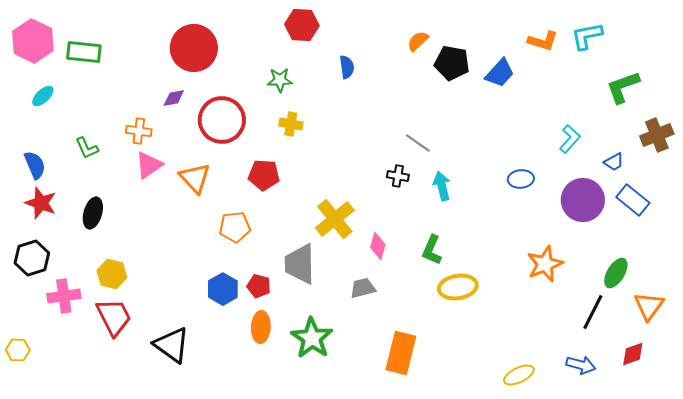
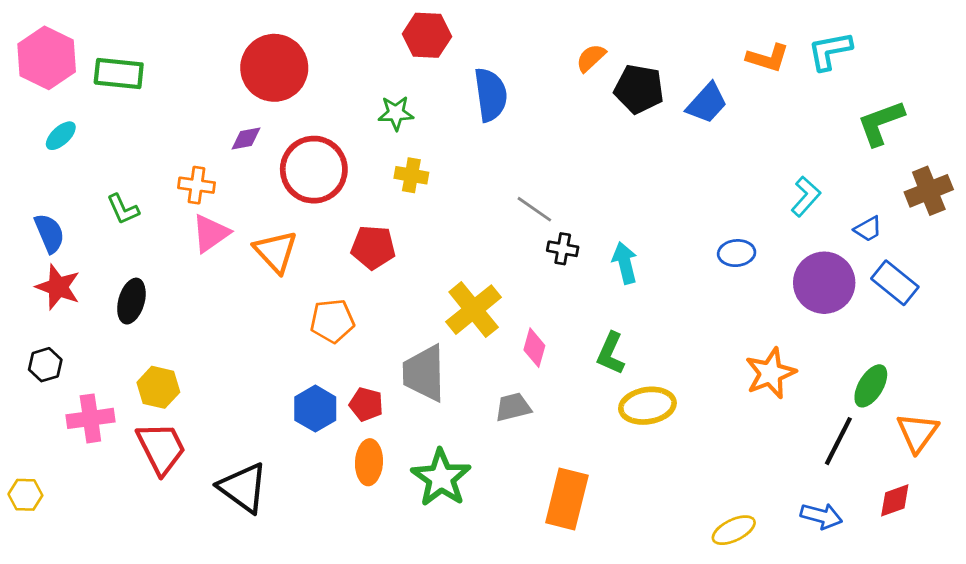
blue semicircle: (347, 67) -> (491, 95), size x1.6
gray line: (418, 143) -> (534, 209), moved
black hexagon: (32, 258) -> (45, 365), size x0.7

